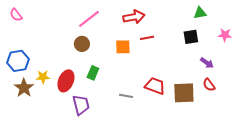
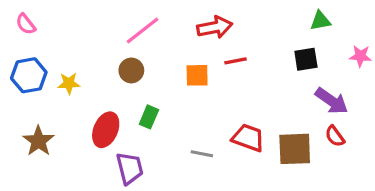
blue hexagon: (18, 61) -> (29, 75), moved
purple arrow: (207, 63) -> (332, 101), size x1.5
yellow star: (43, 77) -> (69, 83), moved

